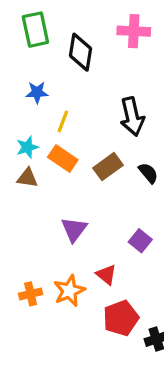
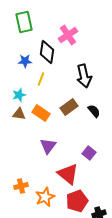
pink cross: (134, 31) -> (68, 35), moved, turned -36
black diamond: (81, 52) -> (47, 52), moved
orange rectangle: (63, 158) -> (41, 113), moved
red triangle: (106, 275) -> (68, 174), size x1.6
orange star: (69, 291) -> (45, 197), moved

